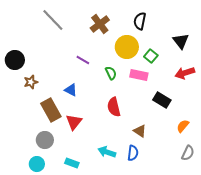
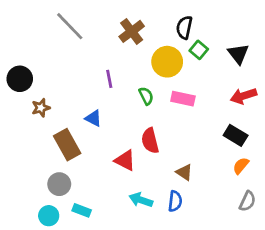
green square: (151, 56) -> (199, 50), moved
purple line: (83, 60) -> (109, 79), turned 48
black rectangle: (162, 100) -> (236, 135), moved
red triangle: (74, 122) -> (125, 160), moved, turned -42
cyan rectangle: (72, 163) -> (82, 210), moved

